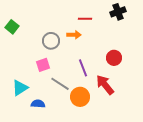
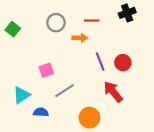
gray circle: (51, 41) -> (56, 23), moved
purple line: (83, 68) -> (100, 61), moved
gray line: (60, 84) -> (65, 91), turned -66
orange circle: (80, 97) -> (89, 118), moved

